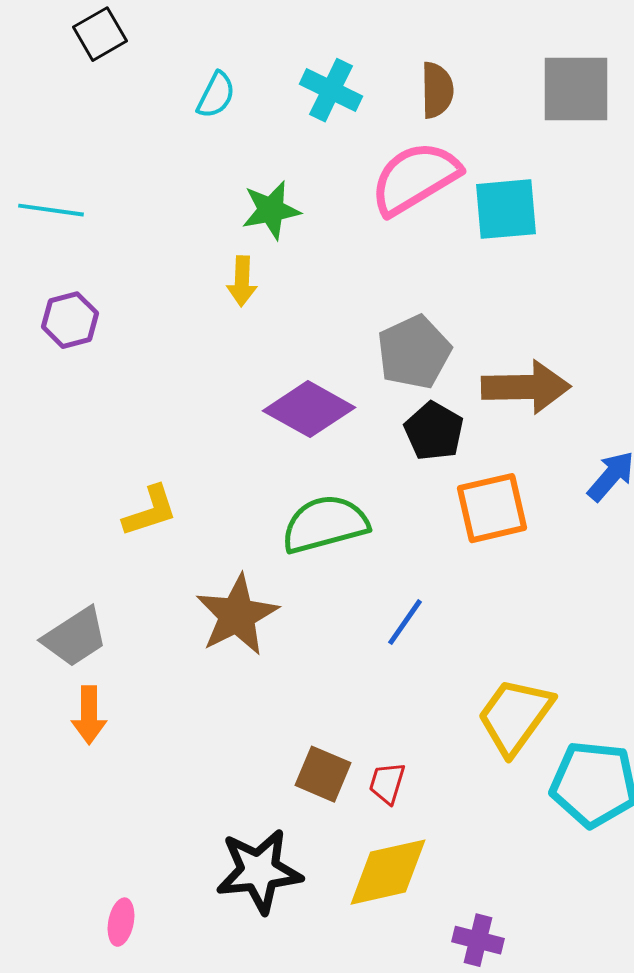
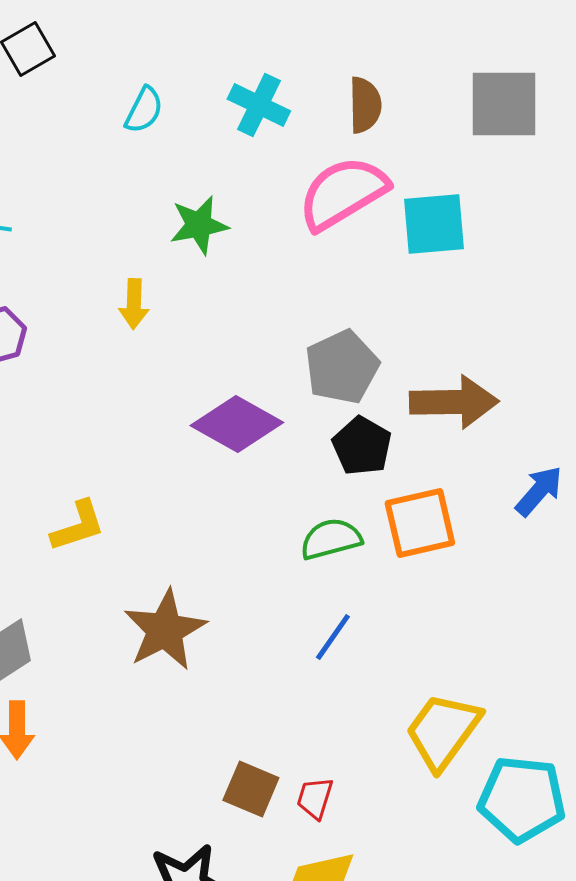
yellow arrow: (242, 281) -> (134, 304), moved
green semicircle: (325, 524) -> (331, 539), moved, size x0.7

